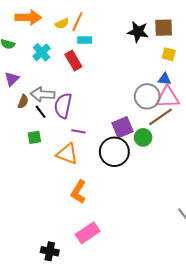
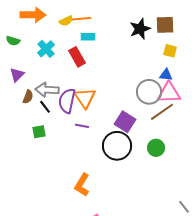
orange line: (77, 22) -> (81, 19), turned 60
black star: (138, 32) -> (140, 29), turned -30
purple square: (123, 127) -> (125, 122), turned -35
green circle: (143, 137) -> (156, 148), moved
orange triangle: (67, 154) -> (85, 98), moved, turned 35

